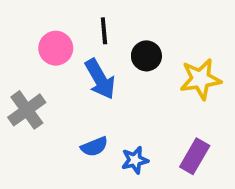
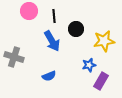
pink circle: (56, 48) -> (29, 11), moved
gray cross: (27, 110) -> (14, 57), turned -36
blue star: (135, 160) -> (89, 65), moved

